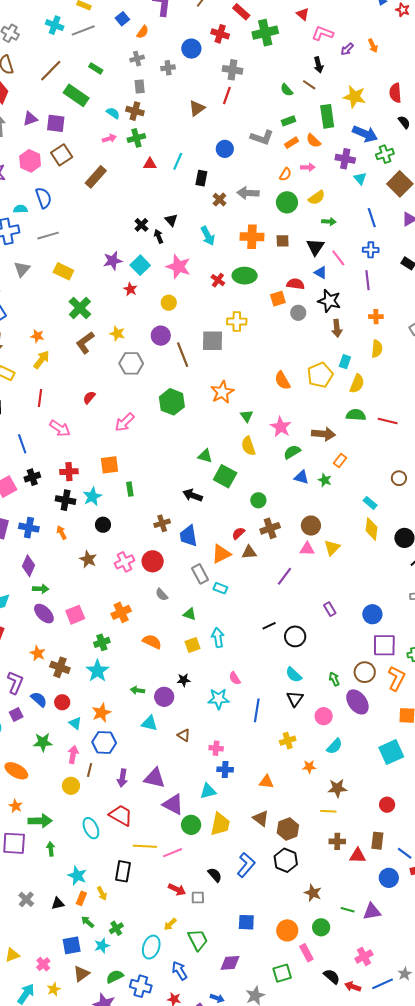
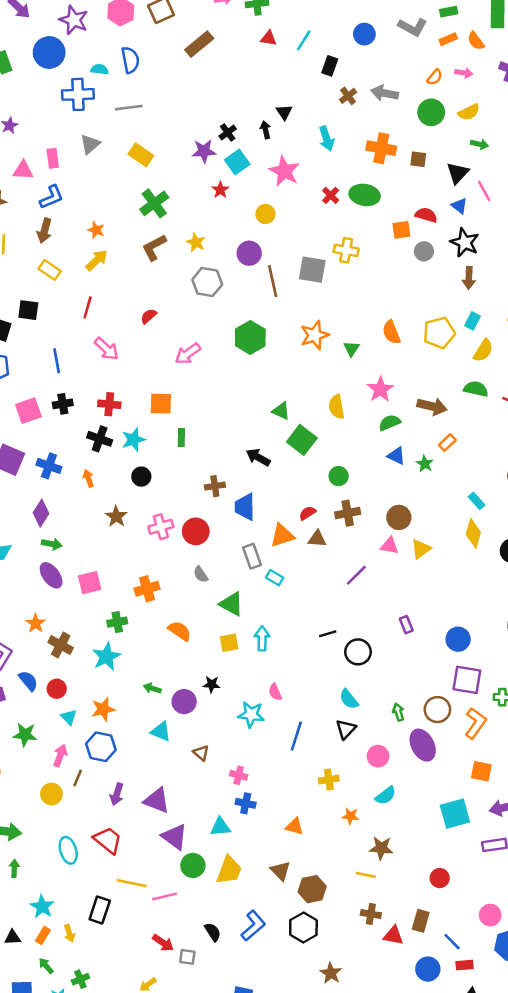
black cross: (141, 225) -> (228, 133), moved
green triangle: (247, 416) -> (351, 349), moved
green triangle: (190, 614) -> (232, 604), size x1.5

